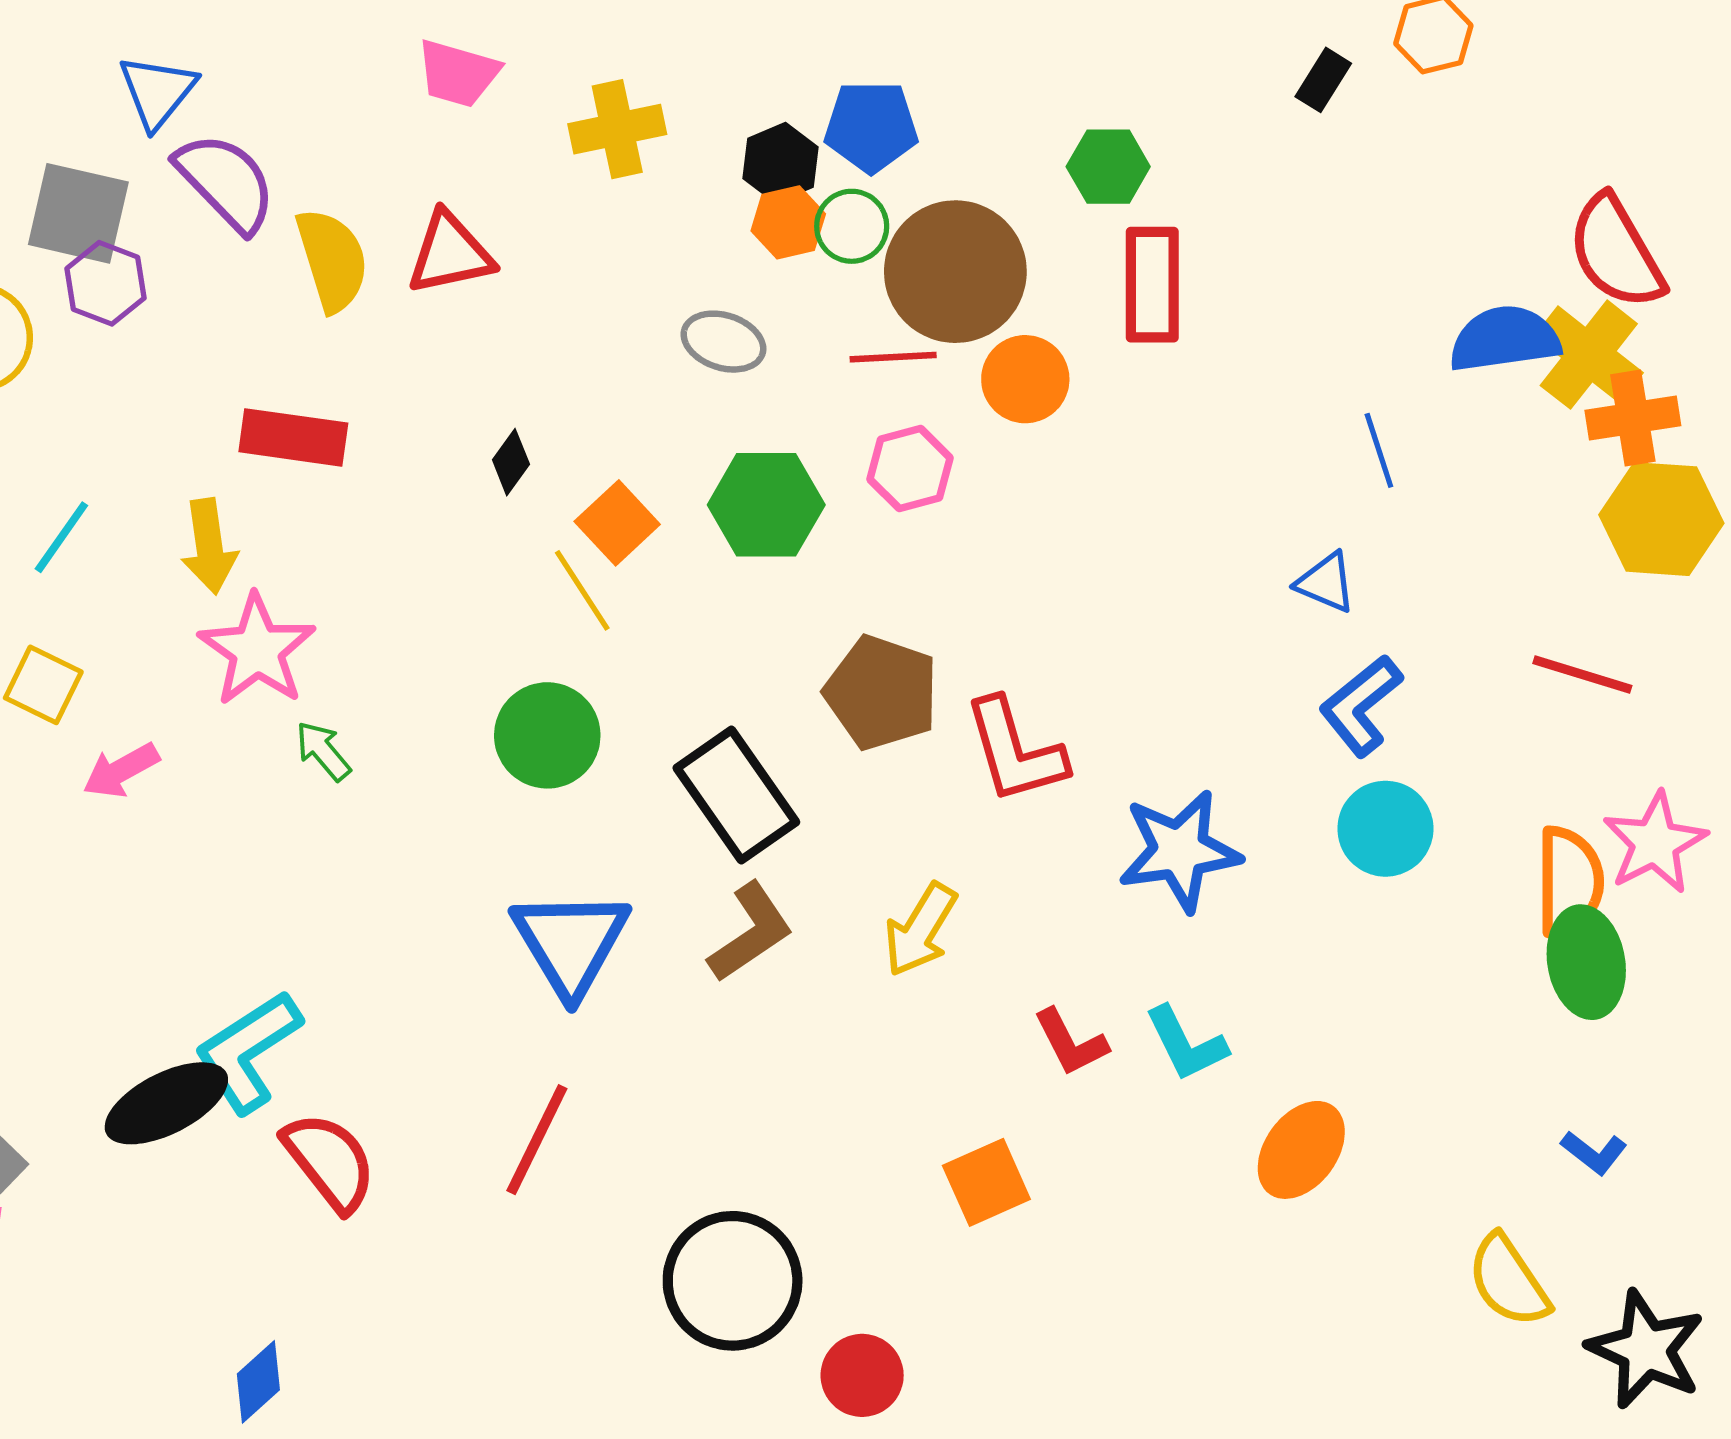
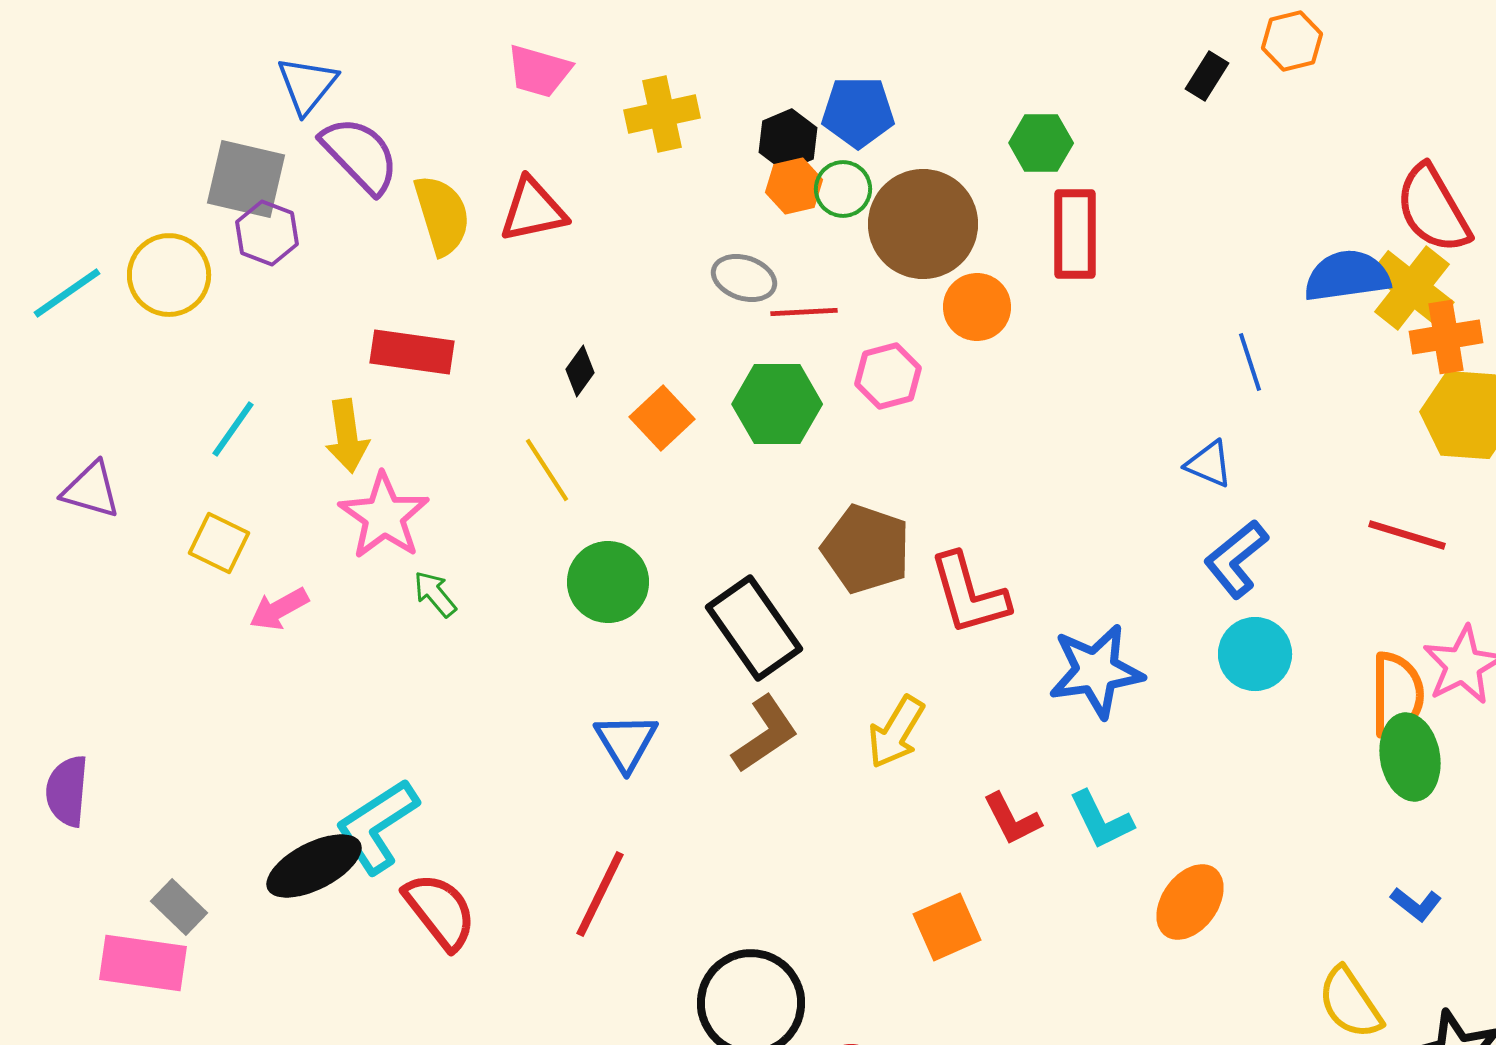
red line: (893, 357) -> (804, 312), moved
yellow line: (582, 590) -> (547, 470), moved
blue triangle: (571, 943) -> (626, 742), size x0.7

